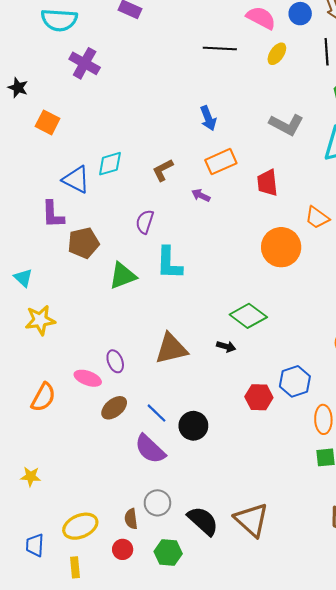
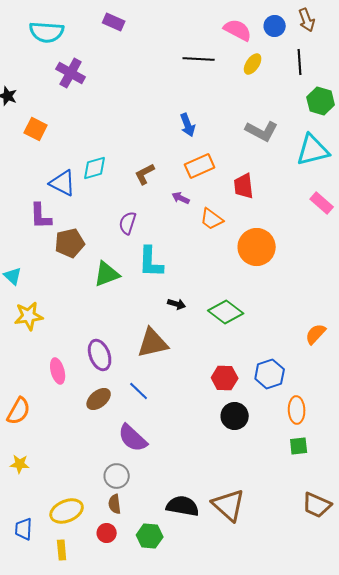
orange trapezoid: (317, 218) -> (212, 219), moved
black arrow: (226, 346) -> (177, 304), moved
purple ellipse: (115, 361) -> (100, 355), size x1.4
pink ellipse: (88, 378) -> (58, 371), moved, turned 55
orange semicircle: (43, 397) -> (19, 411), moved
red hexagon: (259, 397) -> (225, 378), moved
blue line: (156, 413) -> (139, 391), moved
black circle: (193, 426) -> (235, 416), moved
gray circle: (157, 503) -> (117, 476), moved
black semicircle: (203, 521) -> (183, 506), turned -32

